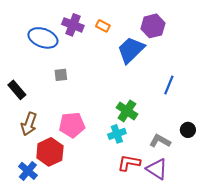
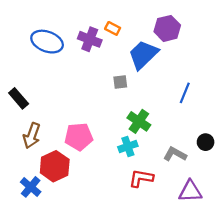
purple cross: (73, 25) -> (90, 39), moved
gray square: (61, 75) -> (120, 82), moved
purple triangle: (157, 169) -> (190, 191), moved, turned -35

